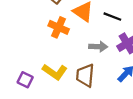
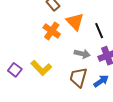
black line: (112, 17) -> (99, 31), turned 35
brown trapezoid: (85, 75) -> (78, 77), moved

